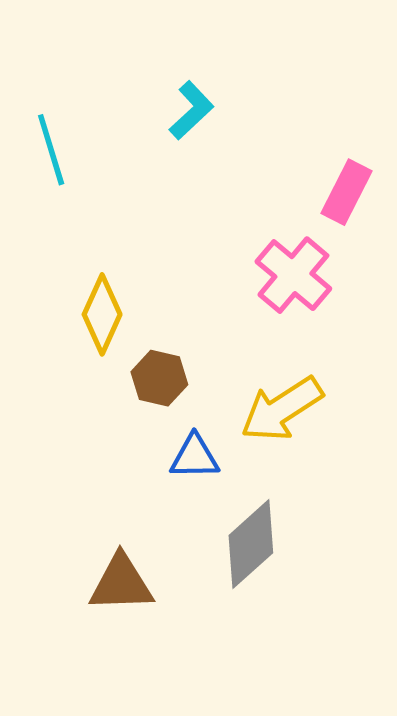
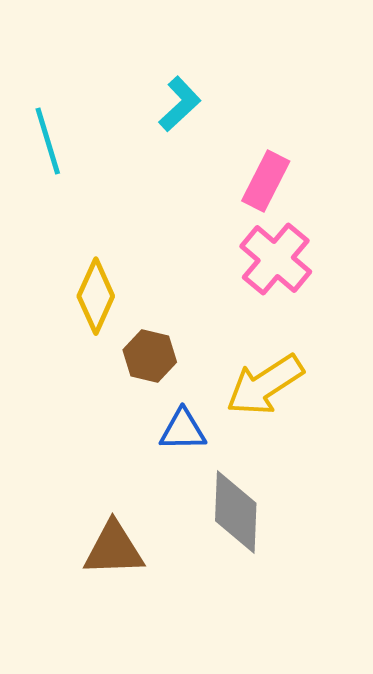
pink rectangle: (347, 192) -> (266, 181), moved
gray diamond: (251, 544) -> (236, 512), turned -46

